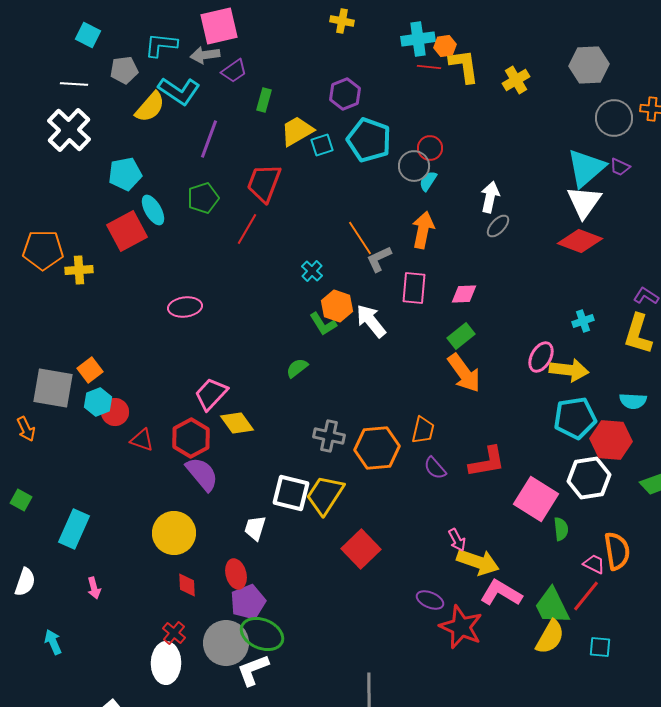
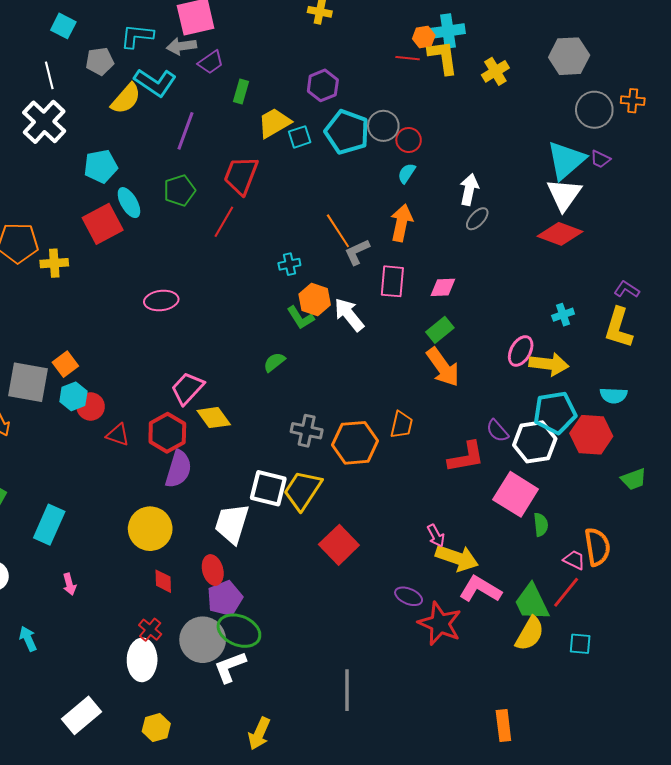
cyan cross: (418, 39) -> (448, 31), moved
white line: (74, 84) -> (49, 75), turned 72
gray circle: (414, 166) -> (383, 126), moved
cyan cross: (312, 271) -> (289, 264), turned 35
purple semicircle: (435, 468) -> (497, 431), moved
purple semicircle: (202, 474) -> (178, 469), turned 57
white hexagon: (589, 478) -> (535, 442), moved
white trapezoid: (255, 528) -> (232, 524), size x1.6

